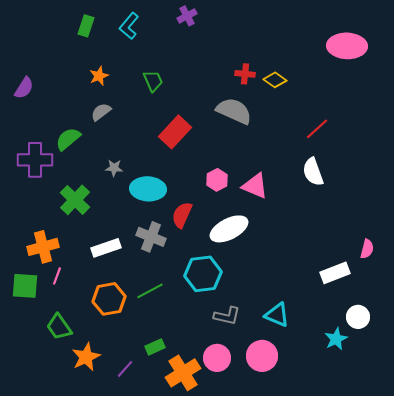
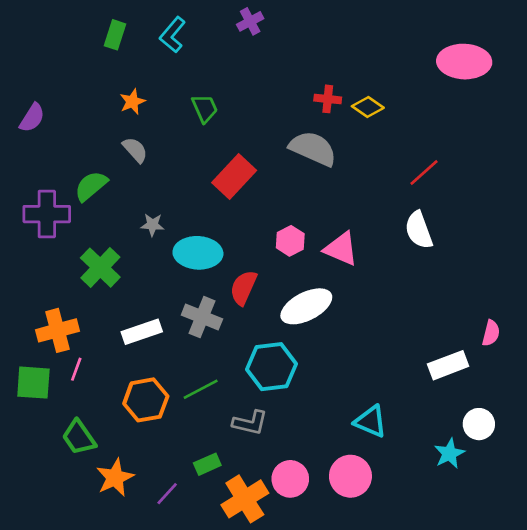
gray semicircle: (101, 112) -> (135, 150), turned 85
gray L-shape: (227, 316) -> (250, 423), moved

